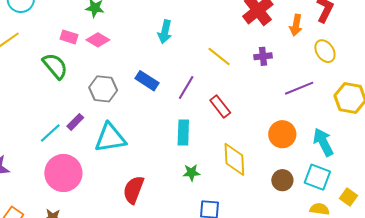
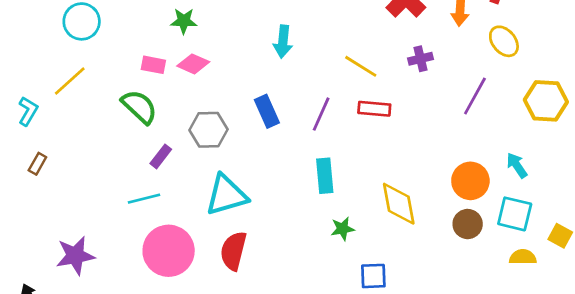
blue rectangle: (147, 81) -> (267, 111), turned 40
purple line: (299, 88) -> (475, 96), turned -32
red rectangle: (220, 106) -> (374, 109), moved, turned -40
purple rectangle: (75, 122) -> (161, 156), moved
cyan line: (50, 133) -> (144, 199), turned 35
orange circle: (282, 134) -> (470, 181), moved
cyan arrow: (323, 142) -> (517, 165), size x0.7
red semicircle: (133, 190) -> (233, 251), moved

